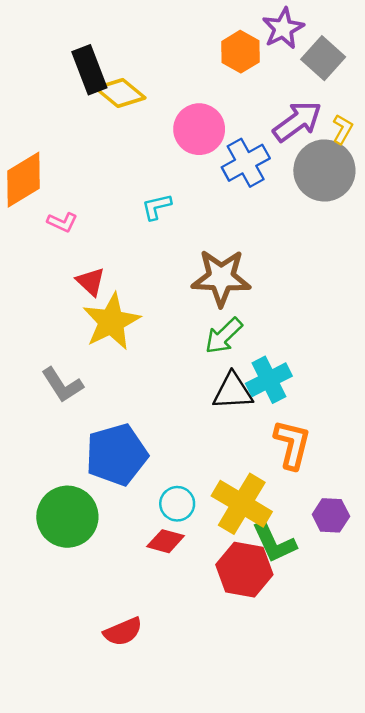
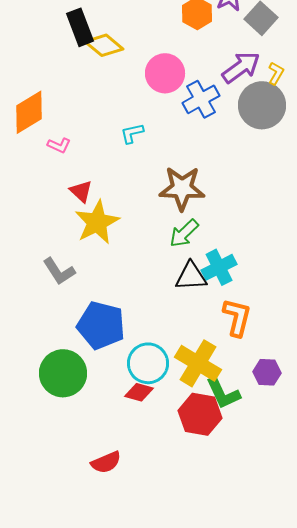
blue pentagon: (116, 455) -> (101, 325), turned 30
cyan circle: (177, 504) -> (148, 363), size x1.5

